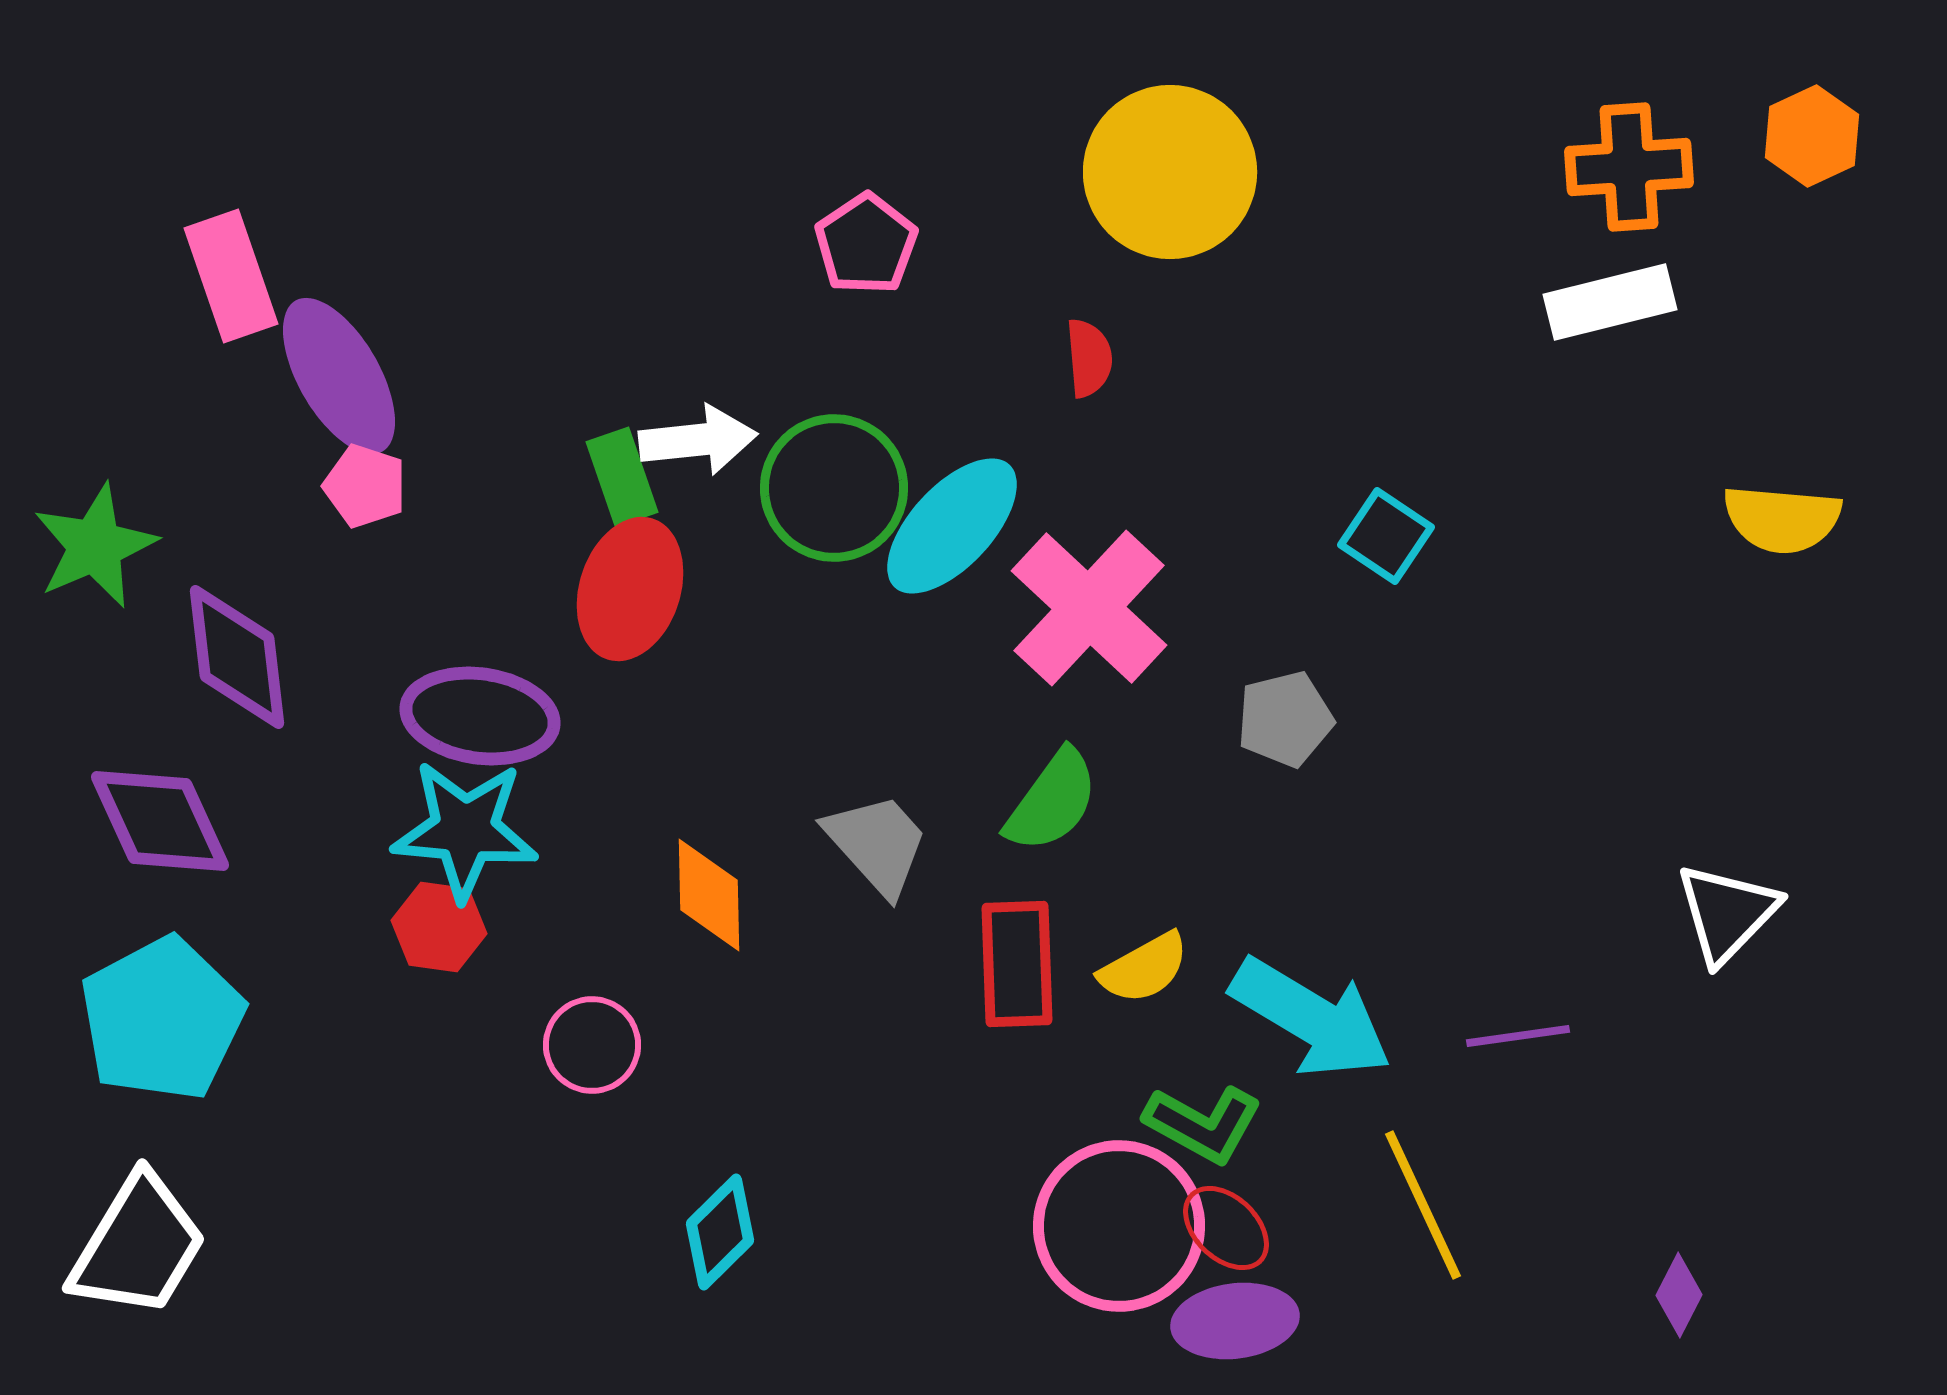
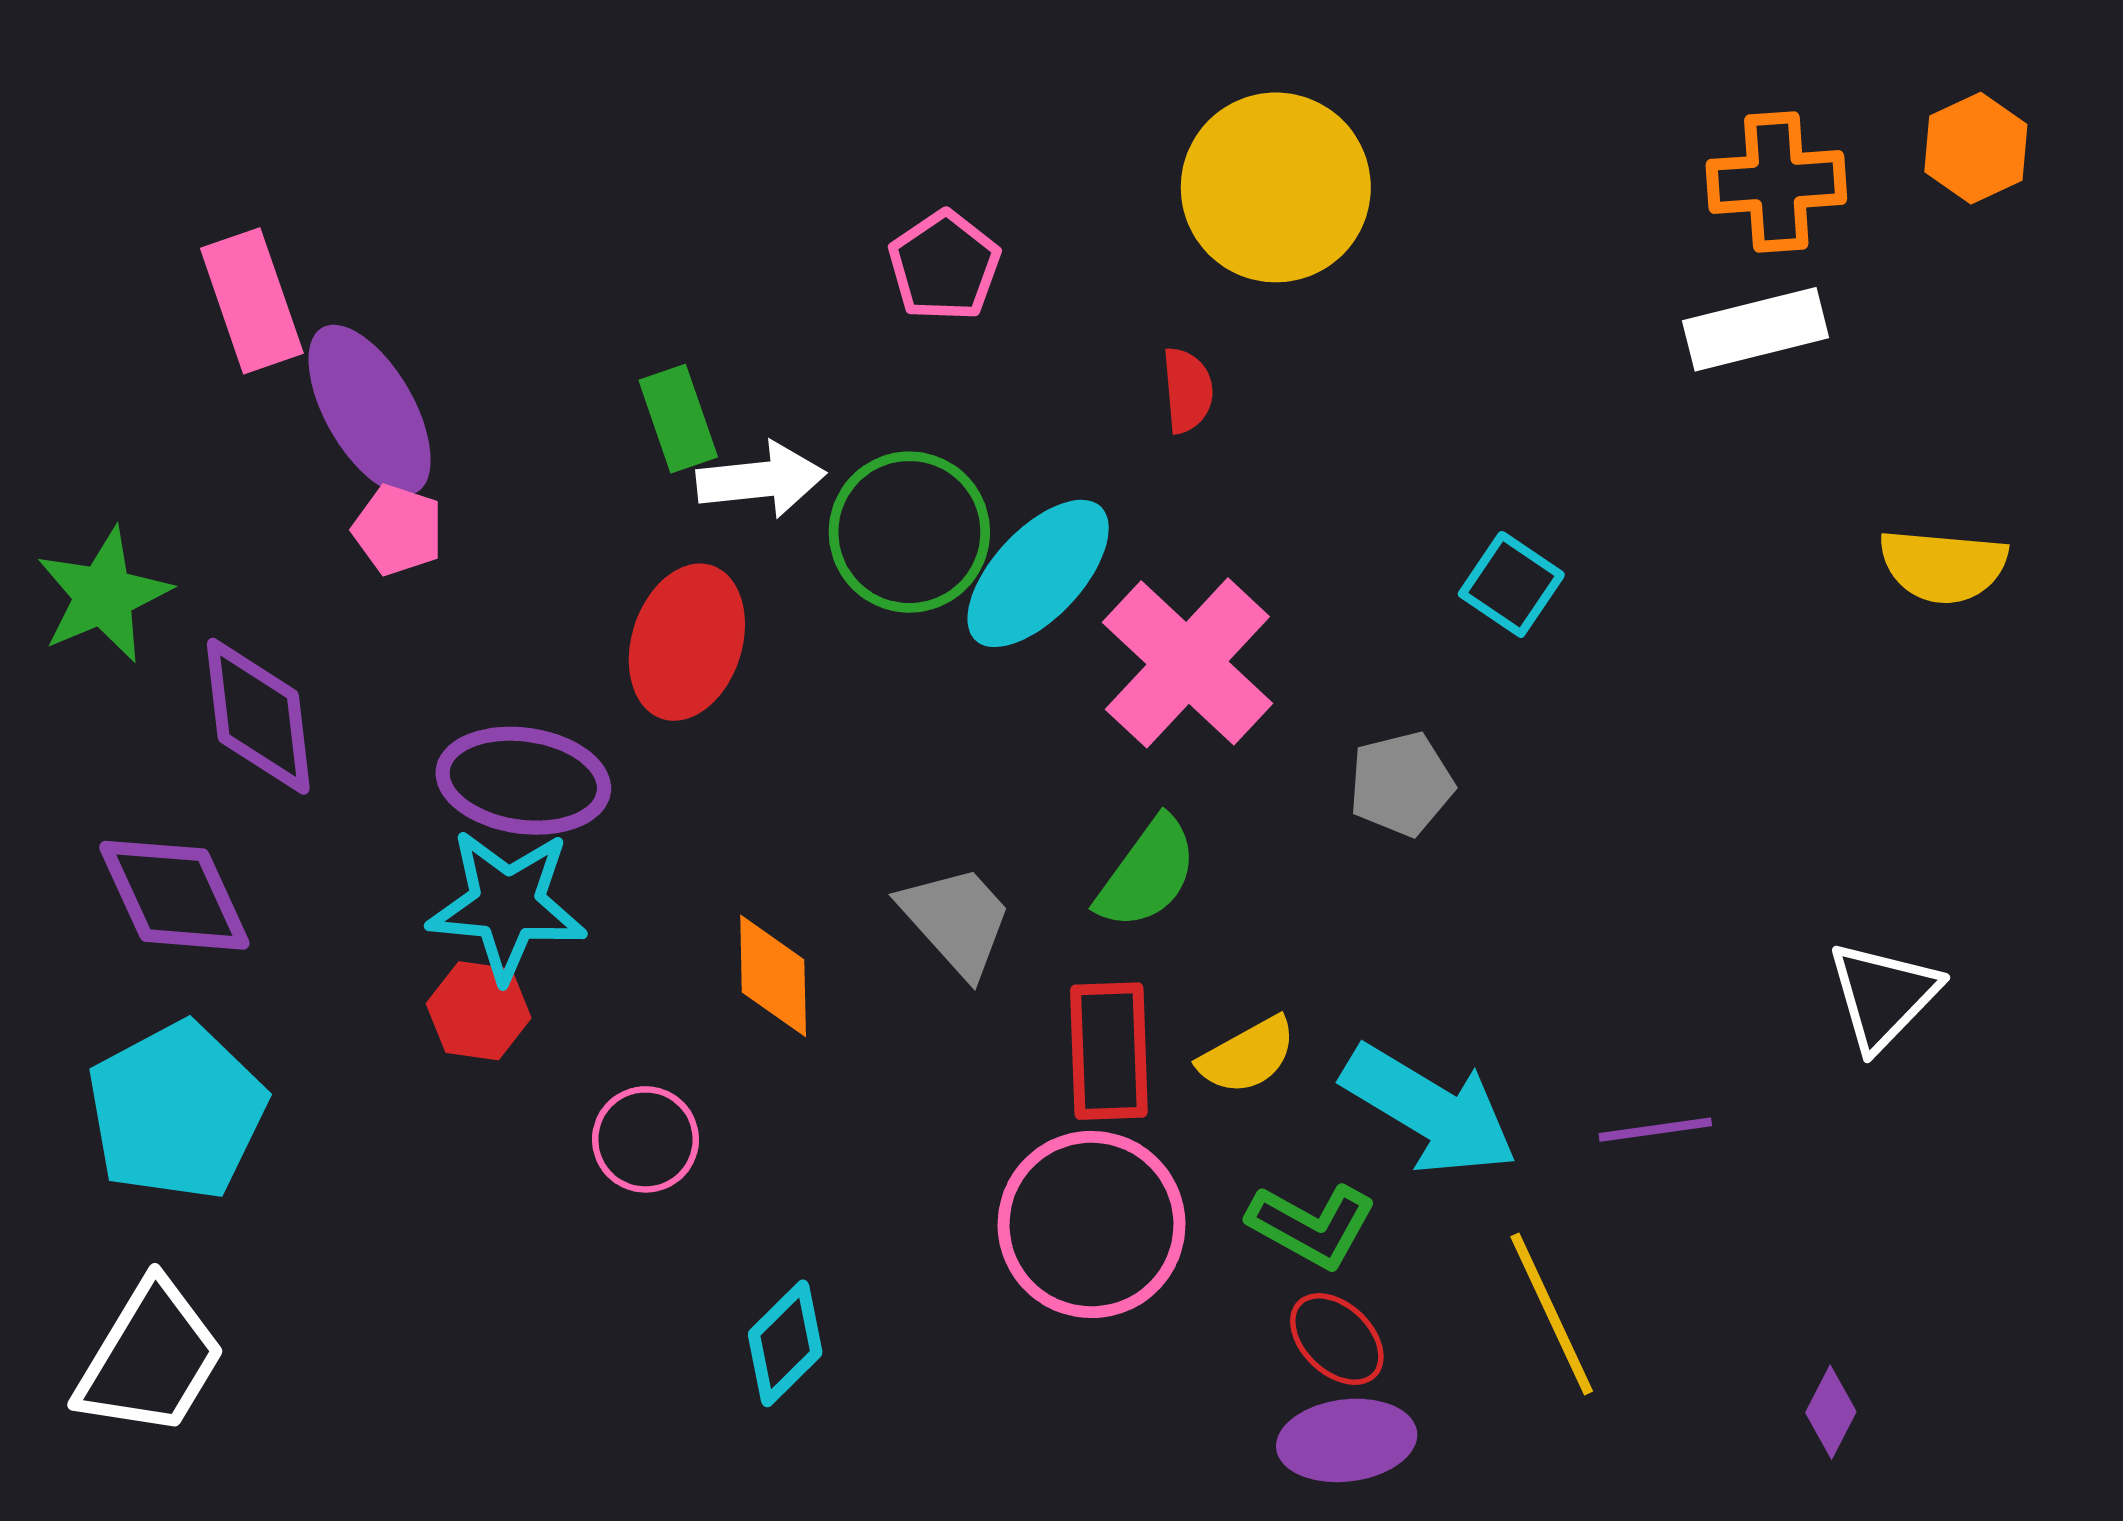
green rectangle: (622, 477) -> (678, 419), moved
pink circle: (1119, 1226) -> (1091, 1225), moved

